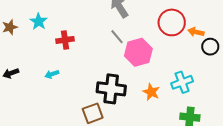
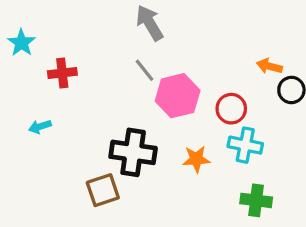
red circle: (172, 22) -> (231, 109), moved, size x0.7
cyan cross: (182, 82) -> (245, 145), turned 30
orange star: (151, 92) -> (196, 159), turned -30

